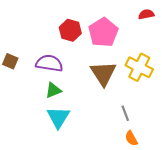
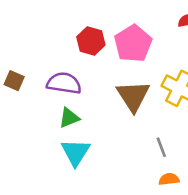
orange semicircle: (131, 138) -> (169, 179), turned 112

